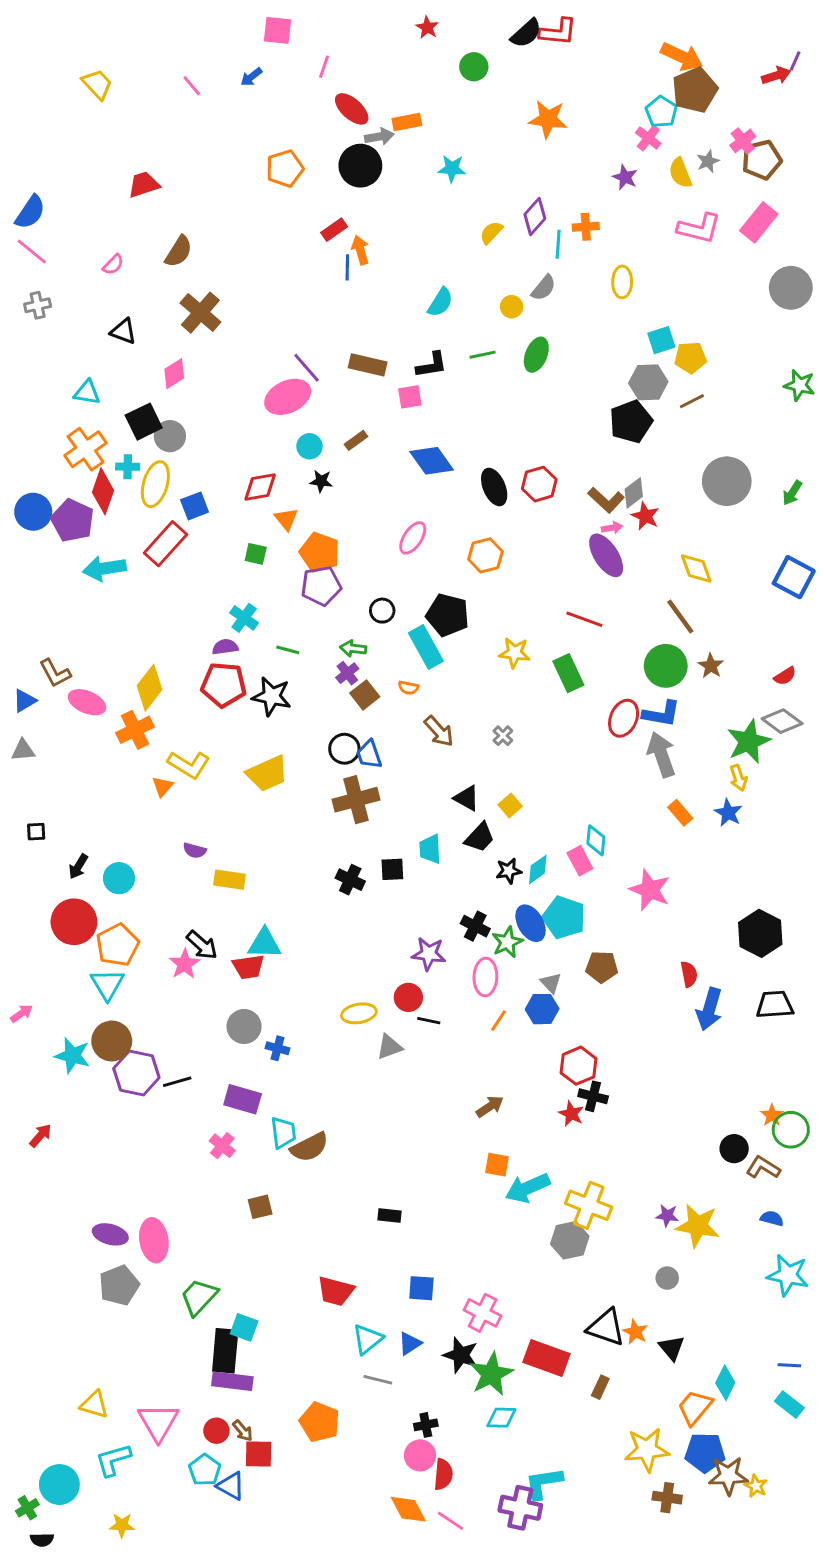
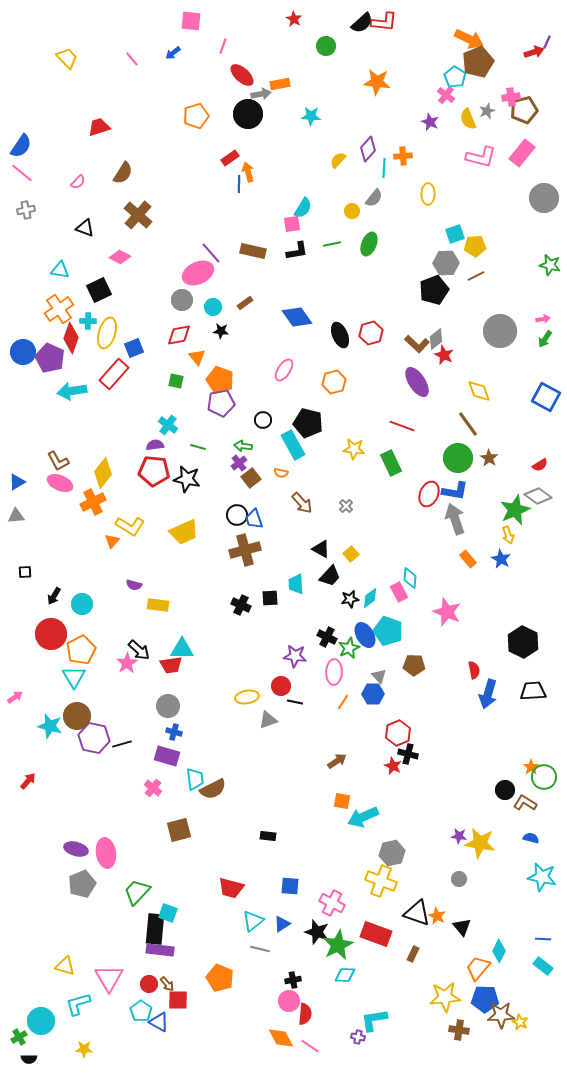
pink cross: (743, 141) -> (511, 97), turned 30
pink diamond: (174, 374) -> (120, 257), turned 60
pink square: (410, 397) -> (292, 224), moved
gray circle: (170, 436) -> (182, 300), moved
pink arrow: (612, 528) -> (543, 319), moved
brown L-shape: (55, 673) -> (58, 461), moved
blue cross: (277, 1048) -> (174, 732), moved
yellow cross: (589, 1205) -> (381, 881), moved
brown square: (260, 1207) -> (179, 830), size x1.4
purple cross: (520, 1508) -> (358, 1037), size x0.5

